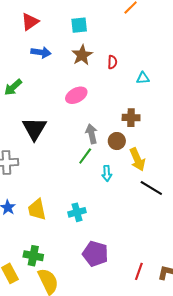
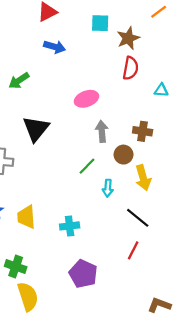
brown star: (82, 55) -> (128, 38), moved
red semicircle: (112, 62) -> (131, 68), size x1.5
gray arrow: (92, 134) -> (102, 131), moved
black line: (151, 188) -> (138, 218), moved
red line: (139, 271) -> (133, 250), moved

